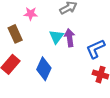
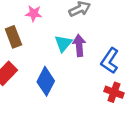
blue L-shape: (96, 49) -> (110, 61), turned -35

